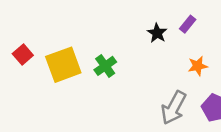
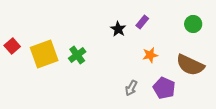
gray arrow: (174, 108) -> (131, 88), size x0.6

